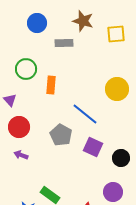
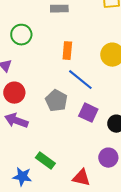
orange rectangle: (51, 85) -> (67, 51), moved
purple arrow: (21, 155) -> (16, 121), size x1.6

